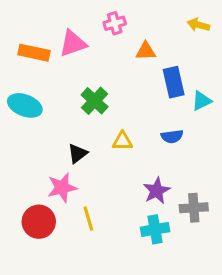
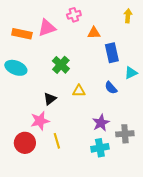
yellow arrow: (198, 25) -> (128, 16), turned 80
cyan triangle: (202, 101) -> (131, 73), moved
blue semicircle: (172, 136) -> (111, 88), turned 56

